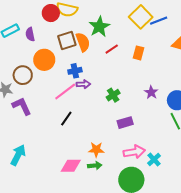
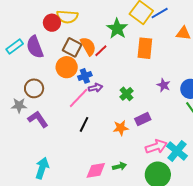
green star: (99, 27) -> (117, 29), moved
purple semicircle: (30, 34) -> (35, 47), size x1.6
brown square: (67, 41) -> (72, 47), turned -36
red line: (112, 49) -> (101, 51), moved
orange rectangle: (139, 53) -> (145, 48), size x1.5
orange circle: (44, 60) -> (67, 67), moved
orange star: (96, 150) -> (121, 128), moved
cyan cross: (154, 160) -> (177, 151), size x1.5

